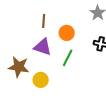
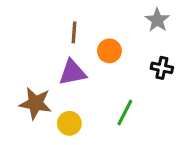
purple triangle: (43, 47) -> (72, 72), turned -30
green line: (68, 58) -> (125, 113), moved

